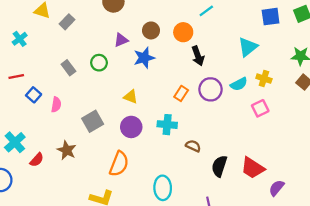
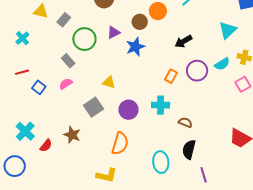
orange circle: (183, 32) -> (158, 11), moved
black arrow: (198, 56) -> (183, 41), turned 84
green circle: (99, 63) -> (84, 39), moved, size x1.5
yellow triangle: (131, 97) -> (109, 82), moved
pink semicircle: (56, 105) -> (66, 84), moved, turned -128
black semicircle: (219, 166) -> (189, 149), moved

